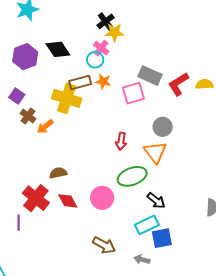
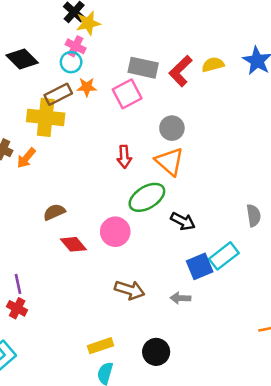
red cross: (36, 198) -> (17, 308), moved, size x0.6
cyan rectangle: (147, 225) -> (224, 256), moved

